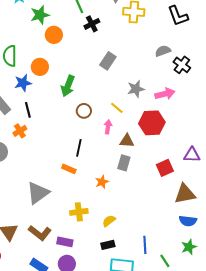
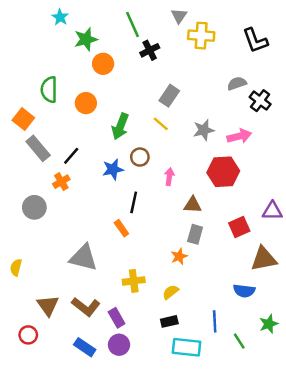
blue star: (23, 83) -> (113, 169), moved
yellow line: (117, 108) -> (161, 124), moved
black line: (28, 110) -> (71, 156), turned 56
brown triangle: (127, 141) -> (193, 205), moved
gray rectangle: (124, 163) -> (195, 234), moved
orange rectangle: (69, 169) -> (121, 228), turned 32
orange star: (102, 182) -> (179, 256), moved
gray triangle: (38, 193) -> (83, 258), turned 50
blue semicircle: (188, 221) -> (244, 291), moved
purple rectangle: (65, 242) -> (117, 318), turned 49

